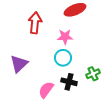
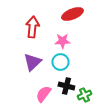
purple triangle: (19, 64) -> (32, 62), moved
green cross: (93, 74) -> (84, 95), moved

